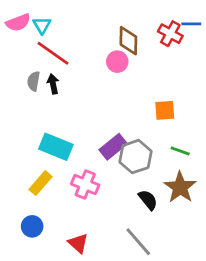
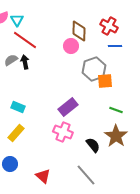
blue line: (191, 24) -> (115, 46), moved
gray semicircle: (34, 81) -> (11, 60), turned 48
cyan rectangle: (56, 147) -> (18, 107), moved, size x0.6
gray hexagon: (135, 157) -> (94, 69), moved
pink cross: (85, 184) -> (63, 132), moved

